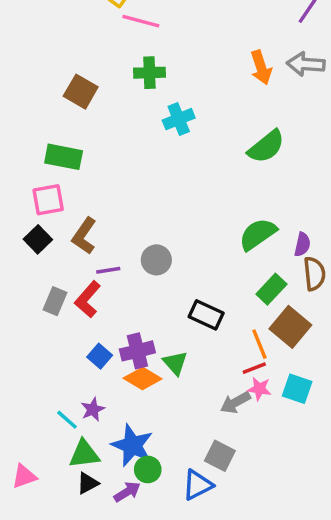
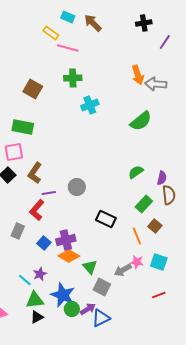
gray arrow: (306, 64) -> (156, 84), moved
green semicircle: (258, 234) -> (136, 172), size x0.7
gray rectangle: (55, 301) -> (18, 231), moved
brown square: (290, 327) -> (155, 226), size x0.6
green triangle: (175, 363) -> (90, 267), moved
red line: (254, 368) -> (159, 295), moved
gray square: (220, 456) -> (102, 287), moved
purple arrow: (127, 492) -> (88, 309), moved

